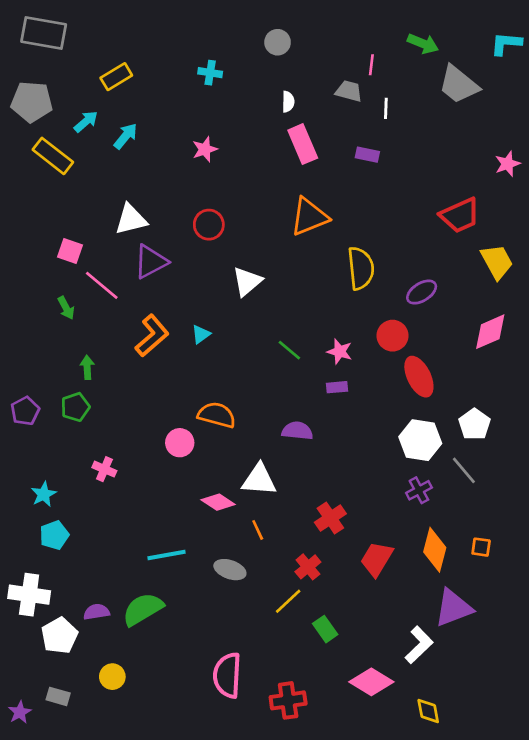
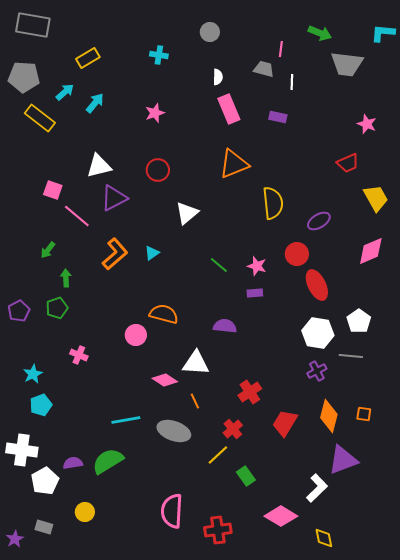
gray trapezoid: (459, 85) -> (347, 64), turned -32
pink star: (507, 164) -> (367, 124), moved, turned -30
red trapezoid: (460, 215) -> (348, 163), size x0.7
green arrow: (66, 308) -> (48, 250), moved, turned 66
gray line: (464, 470) -> (351, 356), turned -45
gray ellipse: (230, 570) -> (174, 431), size x1.4

